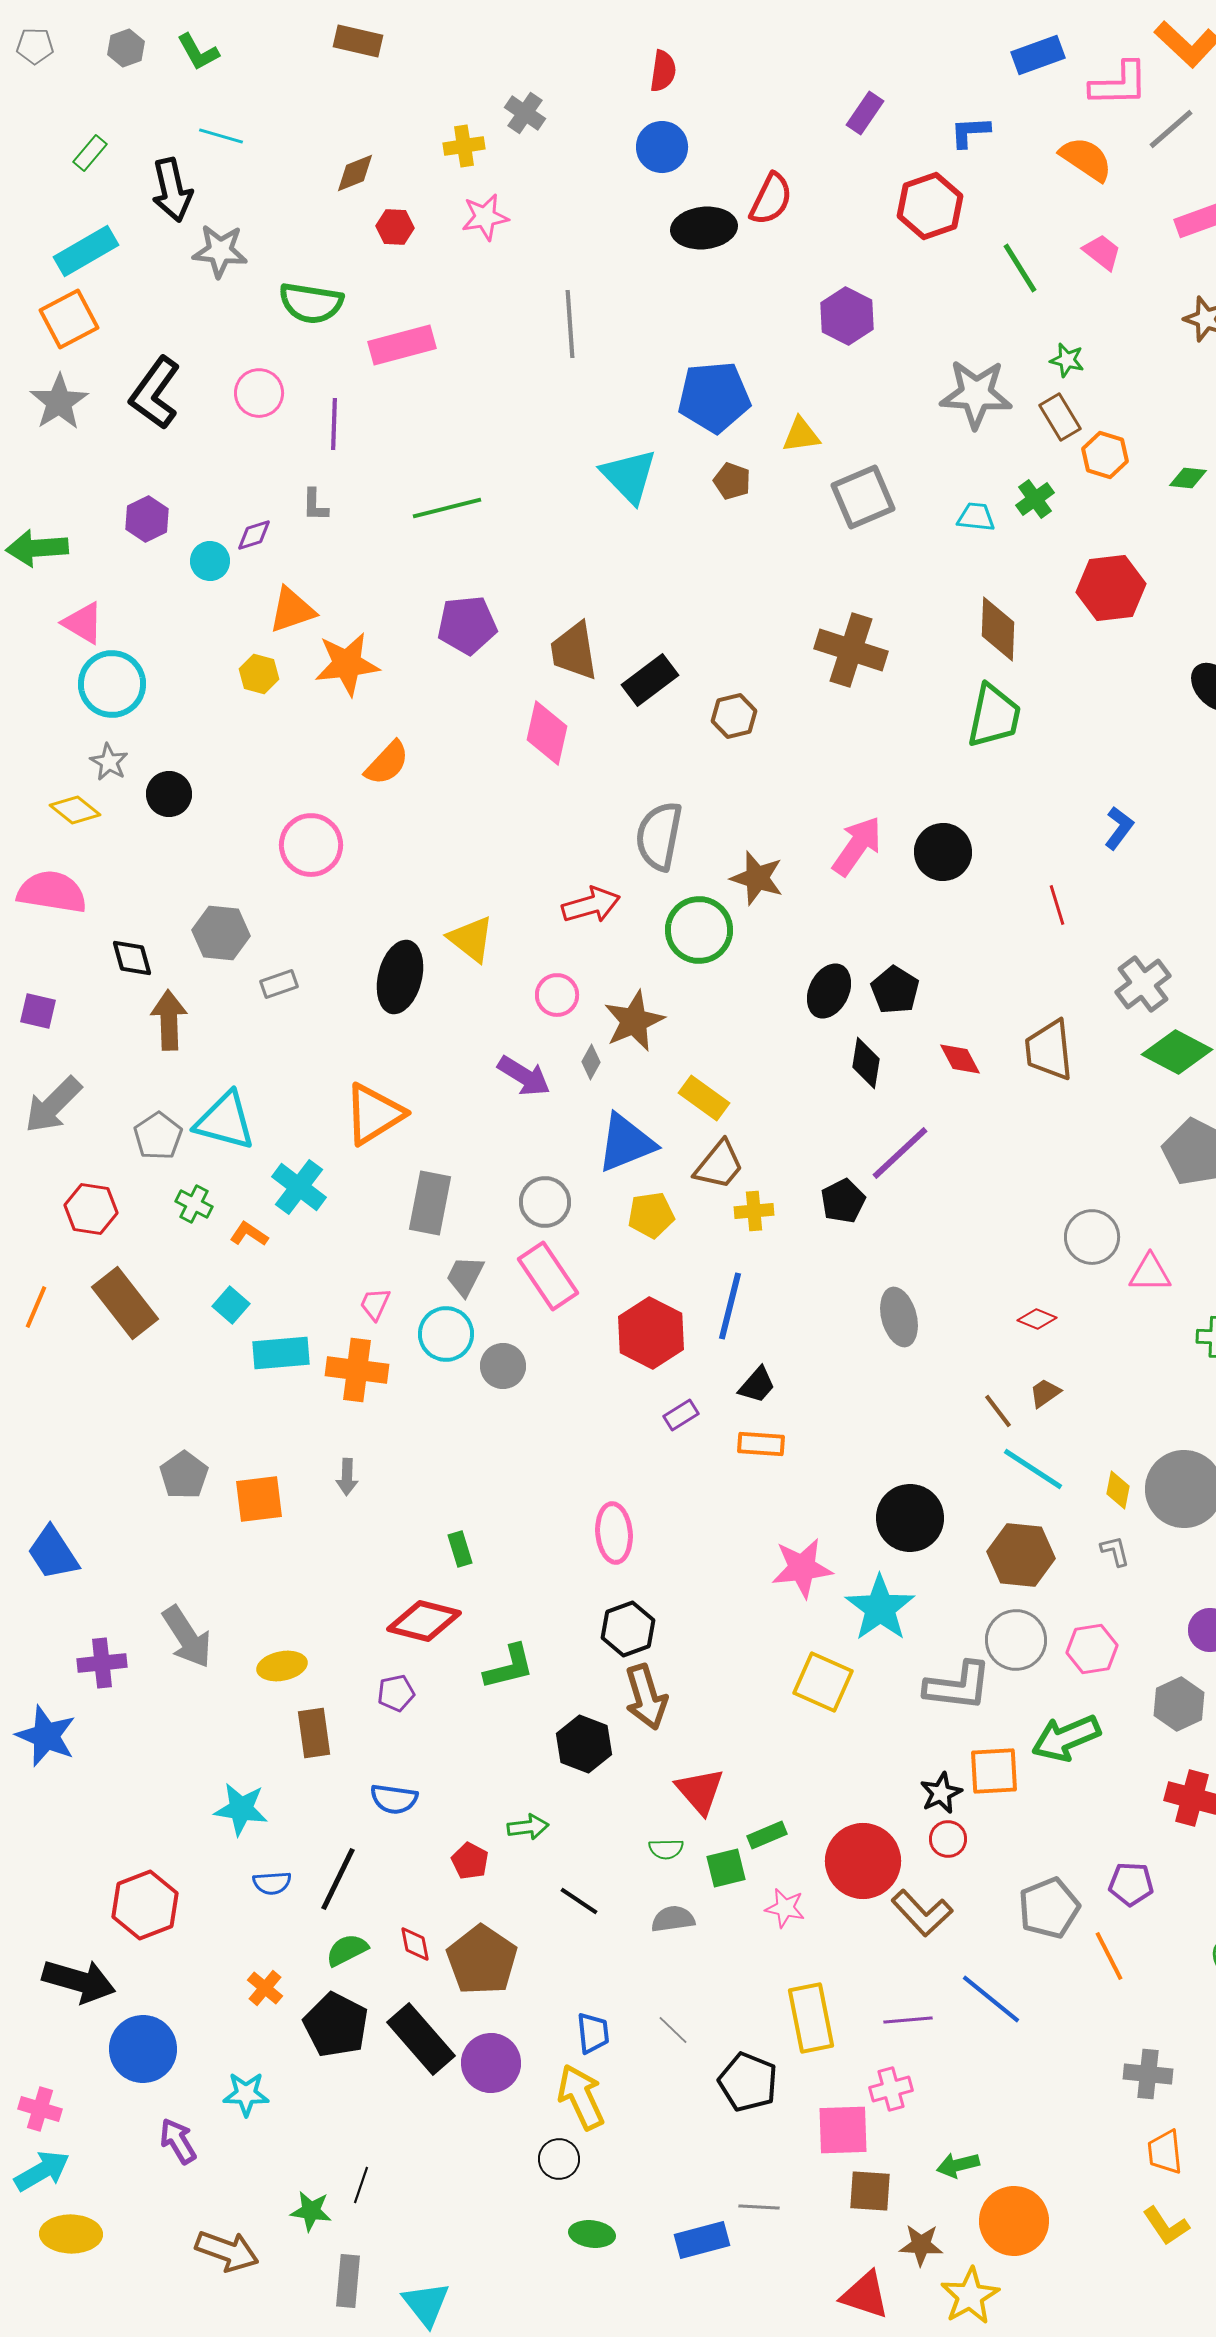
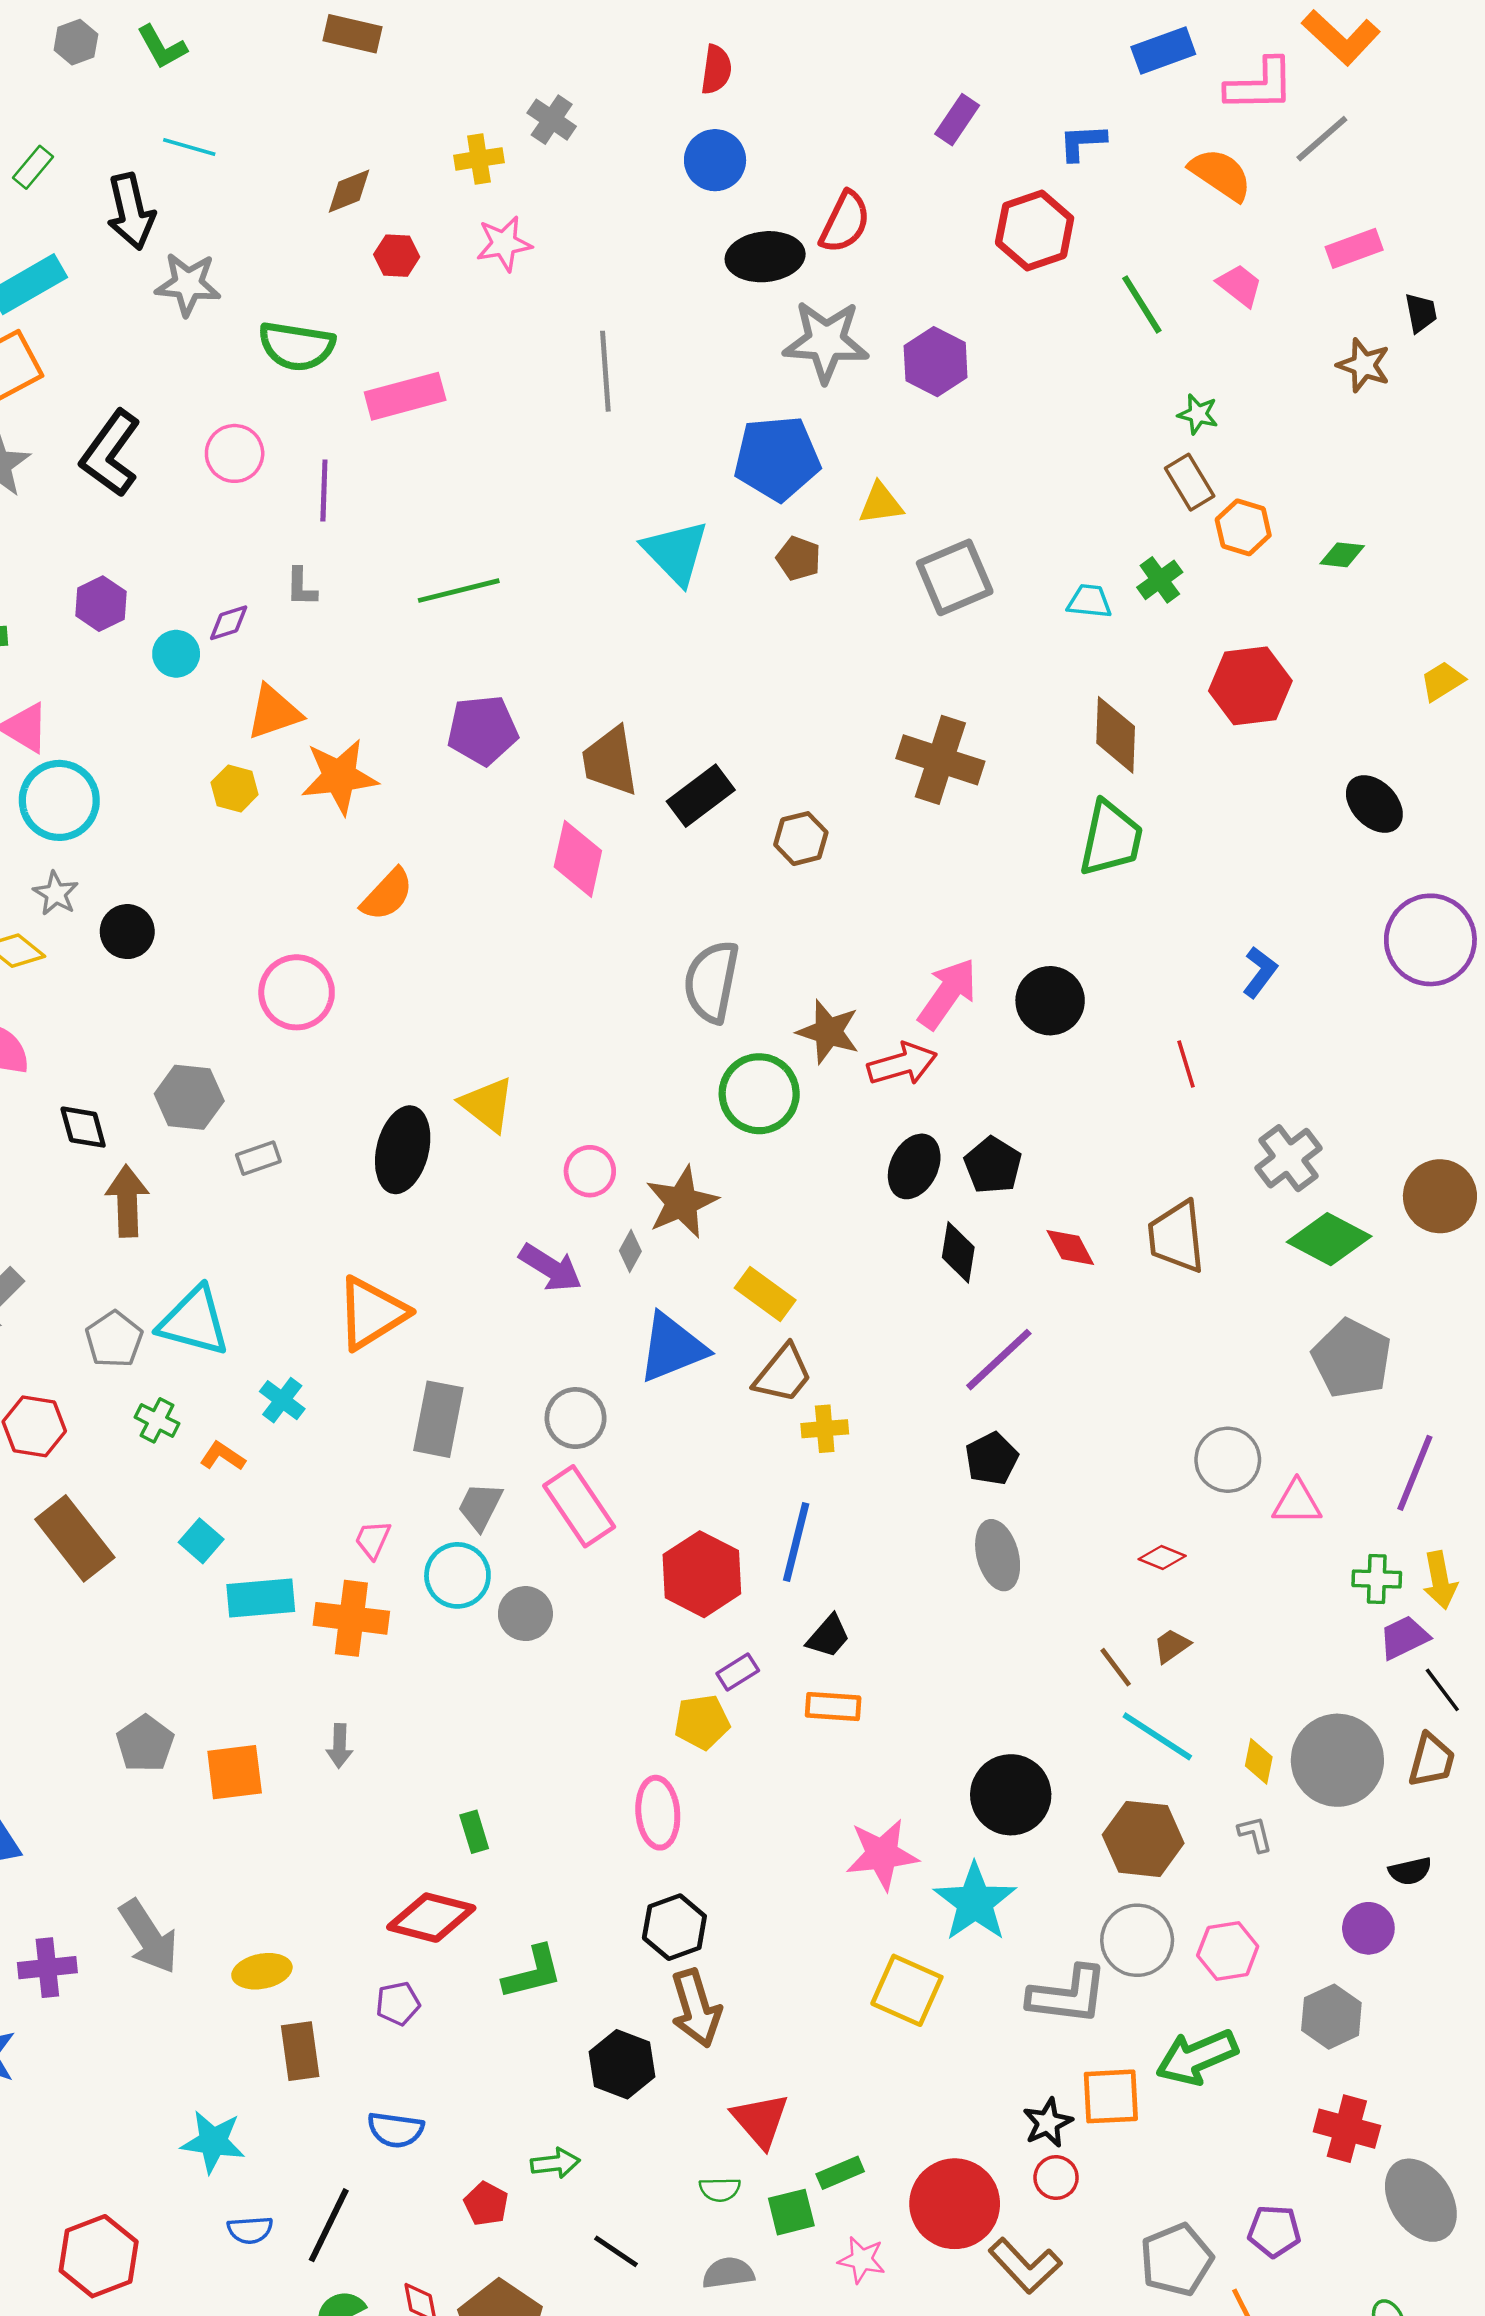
gray star: (976, 394) -> (826, 341), moved
red arrow: (591, 905) -> (902, 1064), moved
cyan cross: (299, 1187) -> (282, 1400), size x0.7
black pentagon: (843, 1201) -> (992, 1459), moved
yellow pentagon: (651, 1215) -> (702, 1722), moved

